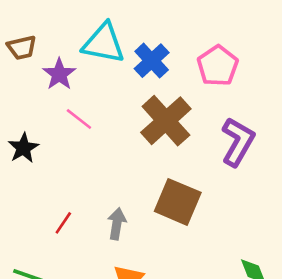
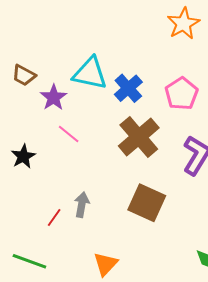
brown trapezoid: (22, 48) -> (24, 75), turned 40
gray arrow: (117, 224) -> (82, 205), moved

